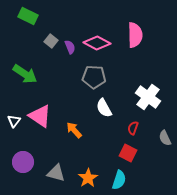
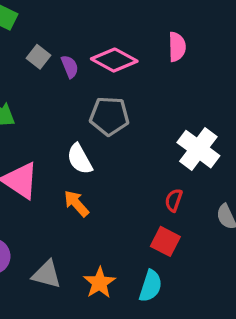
pink semicircle: (135, 35) -> (177, 47), size x0.7
white semicircle: (104, 108) -> (80, 159), moved

